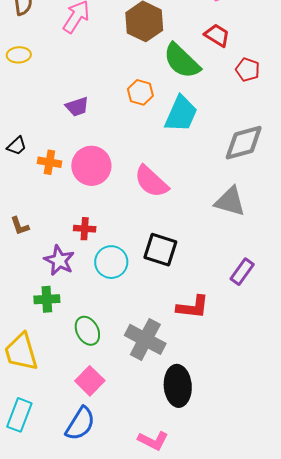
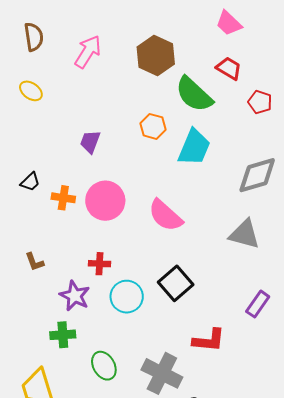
yellow ellipse: (19, 55) -> (31, 91), turned 40
purple trapezoid: (77, 107) -> (90, 142), turned 130
black square: (160, 250) -> (176, 283), turned 32

